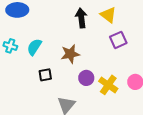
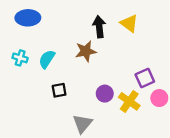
purple square: (118, 40) -> (145, 78), moved
brown star: (70, 54) -> (86, 51), moved

